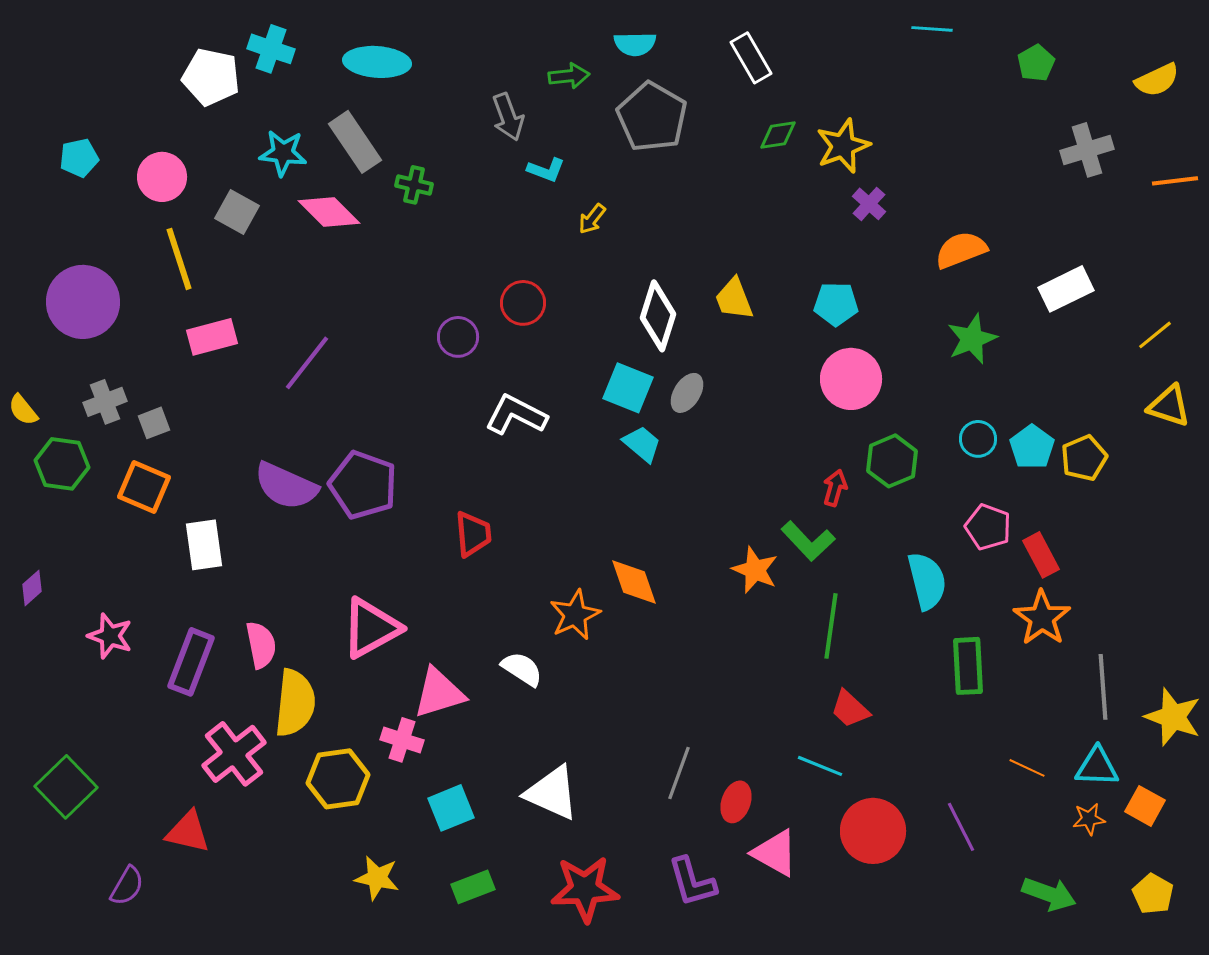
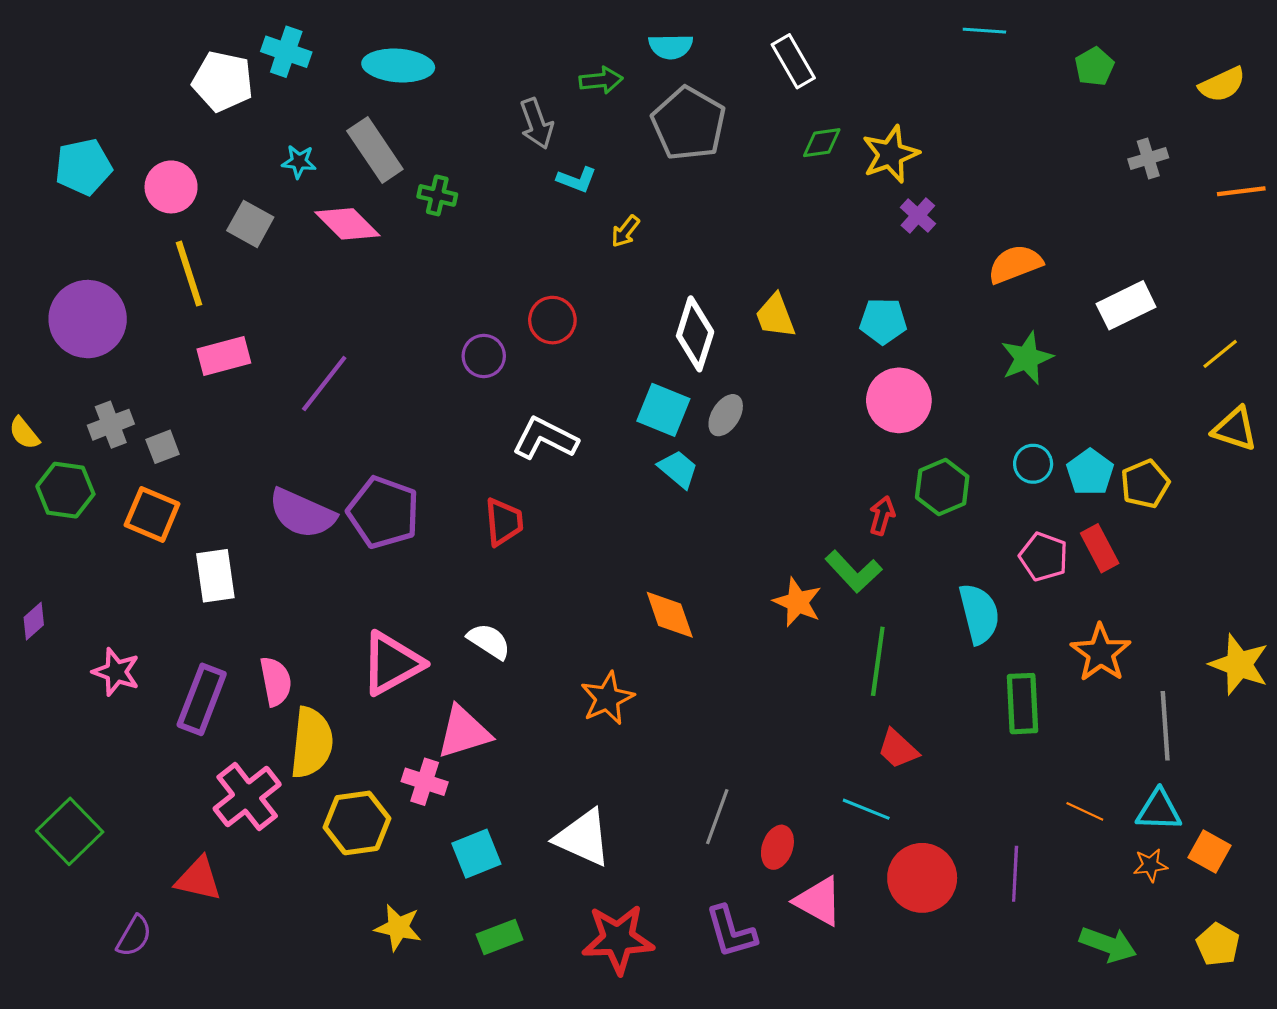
gray cross: (1087, 150) -> (1148, 158), size x0.7
cyan star: (283, 153) -> (299, 162), size x0.7
cyan pentagon: (79, 158) -> (83, 167), size x1.4
red trapezoid: (473, 534) -> (504, 522), moved
red rectangle: (1041, 555) -> (1100, 548), moved
orange star: (575, 615) -> (607, 698), moved
white semicircle: (522, 669) -> (489, 641), moved
yellow star: (1173, 717) -> (1239, 664), moved
purple line: (961, 827) -> (1015, 874), turned 30

